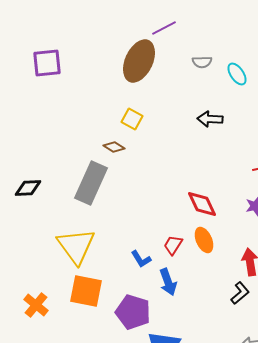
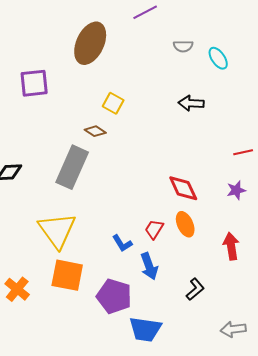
brown ellipse: (139, 61) -> (90, 43), moved
purple square: (47, 63) -> (34, 83), moved
black L-shape: (240, 293) -> (195, 289), moved

